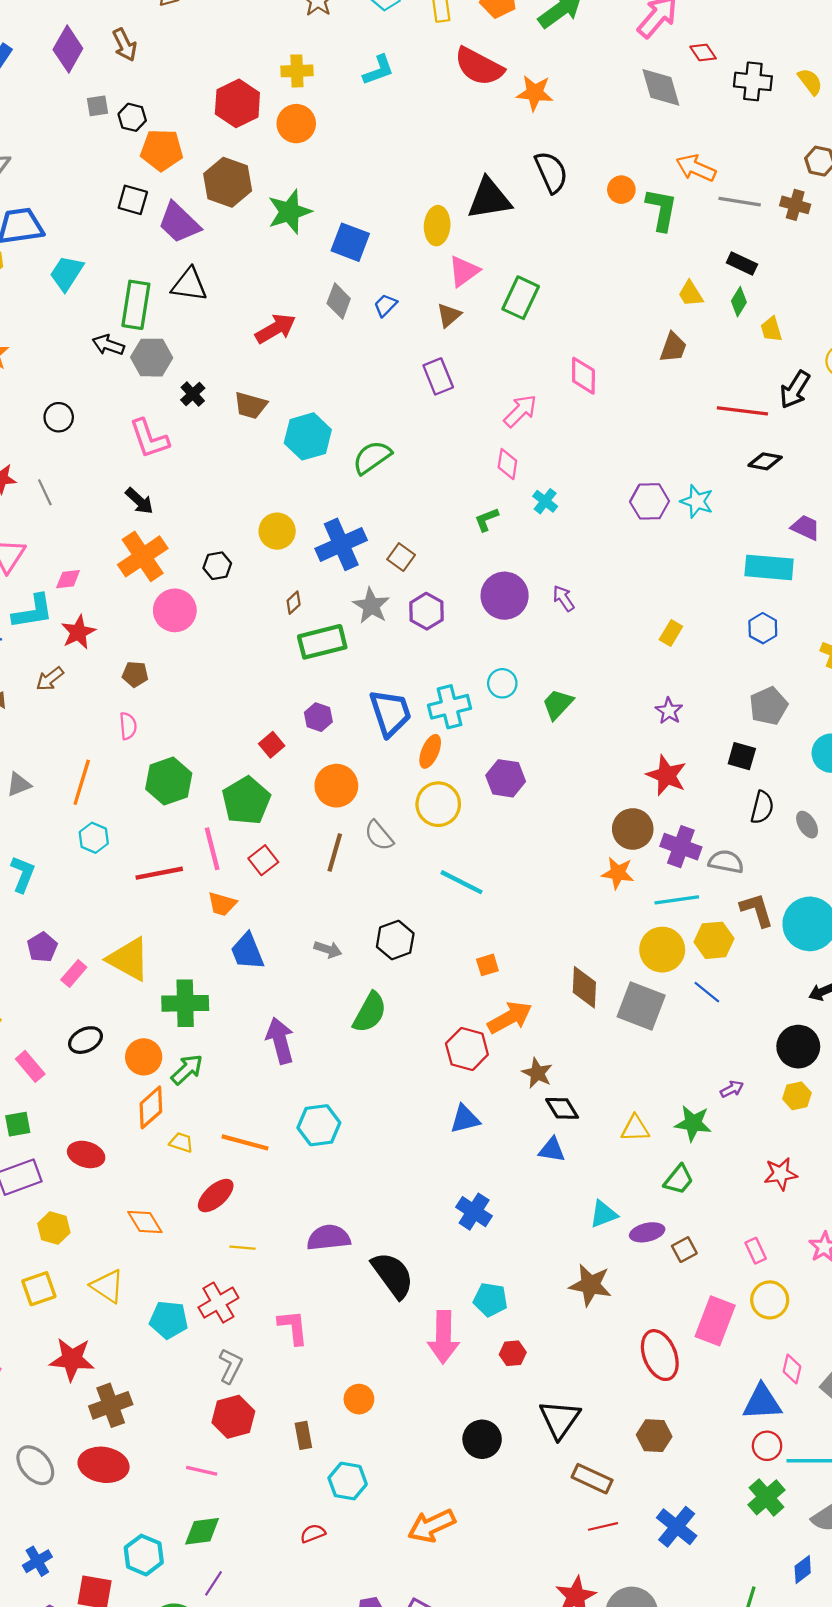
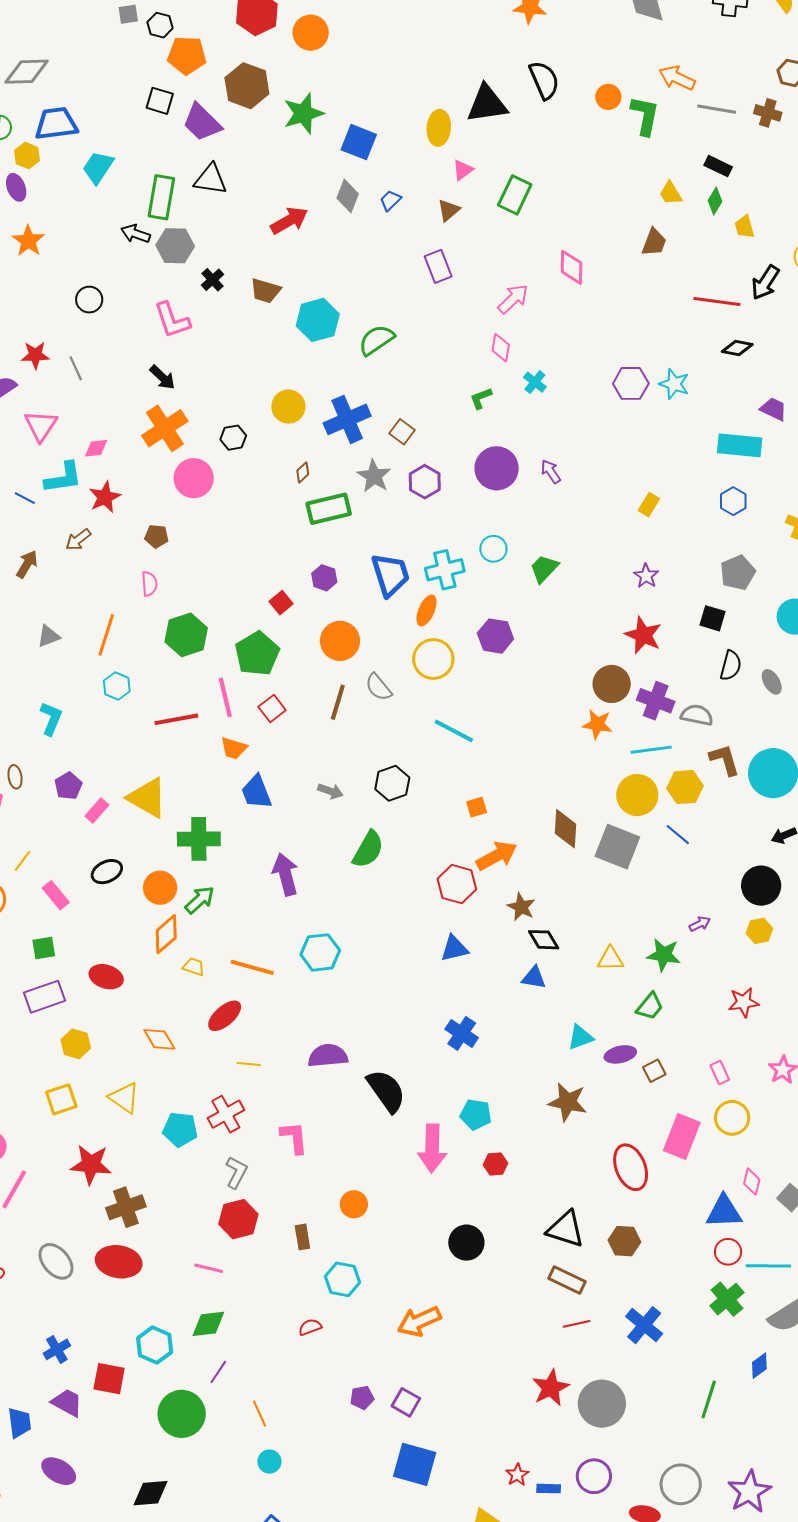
pink triangle: (464, 271) -> (463, 170), size x0.7
black triangle: (560, 1419) -> (566, 1229), moved, turned -48

